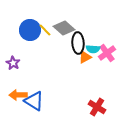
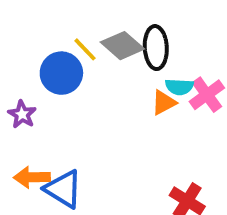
blue circle: (30, 30) -> (61, 73), moved
black ellipse: (78, 43) -> (156, 48), moved

